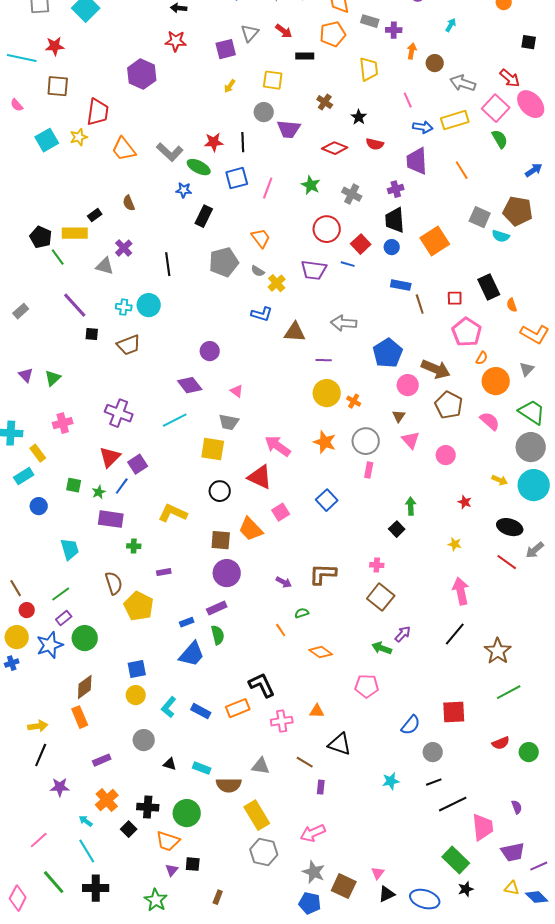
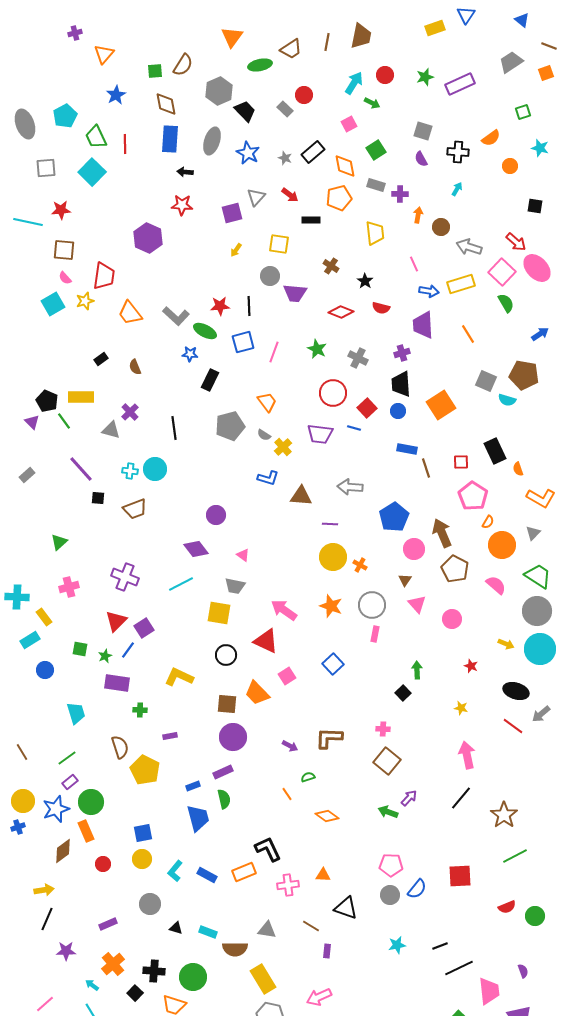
pink semicircle: (17, 105) -> (65, 278), moved
black rectangle: (95, 215) -> (101, 359), moved
brown arrow: (436, 369) -> (442, 533), turned -136
purple triangle: (26, 375) -> (32, 422), moved
red circle: (27, 610) -> (103, 864), moved
blue trapezoid: (192, 654) -> (198, 818), turned -56
pink pentagon: (367, 686) -> (391, 865), moved
brown diamond: (85, 687) -> (63, 851), moved
orange rectangle: (80, 717) -> (86, 831), moved
gray circle: (433, 752) -> (390, 895), moved

